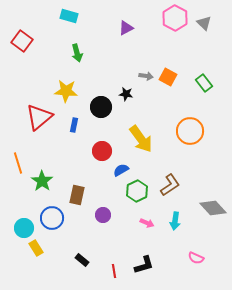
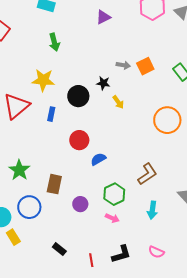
orange square: (168, 77) -> (145, 66), turned 36
yellow arrow: (141, 139) -> (118, 102), moved, size x0.5
green hexagon: (137, 191) -> (114, 194), moved
pink arrow: (147, 223) -> (112, 218), moved
pink semicircle: (196, 258) -> (156, 252), moved

